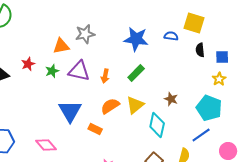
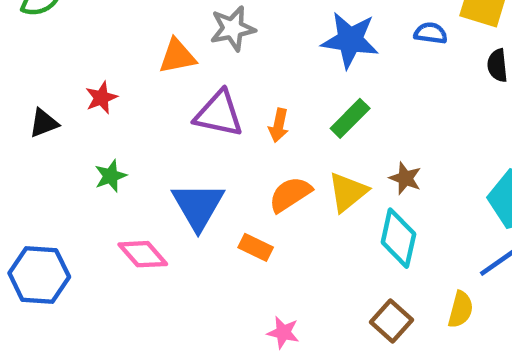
green star: (52, 71) -> (111, 176), moved
brown star: (171, 99) -> (405, 178), moved
pink diamond: (46, 145) -> (143, 254), moved

